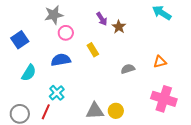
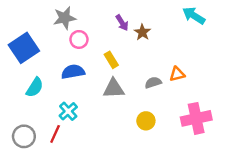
blue square: (20, 40) -> (24, 48), size x1.4
orange triangle: (160, 62) -> (177, 74), moved
pink cross: (164, 99) -> (196, 118), turned -30
gray triangle: (95, 111) -> (114, 89), moved
yellow circle: (116, 111) -> (146, 121), moved

